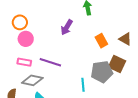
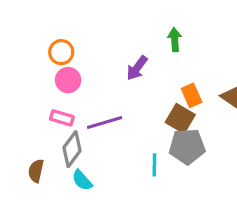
purple line: (50, 62) -> (105, 122), turned -40
brown square: (117, 64) -> (180, 119), moved
gray diamond: (32, 80) -> (72, 149), turned -70

